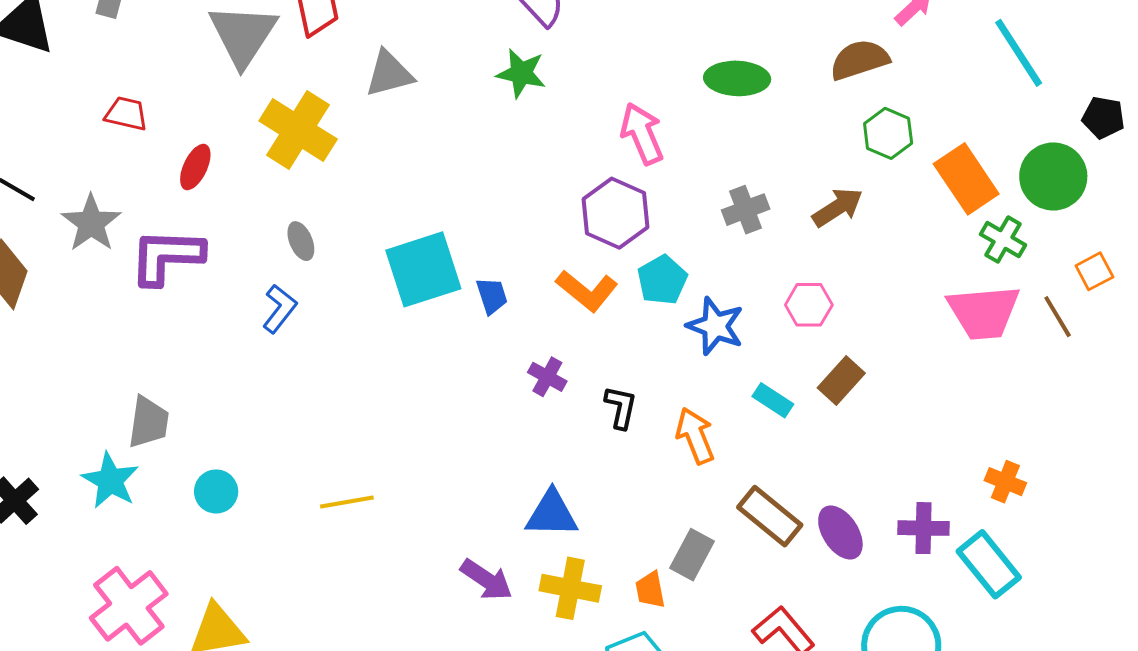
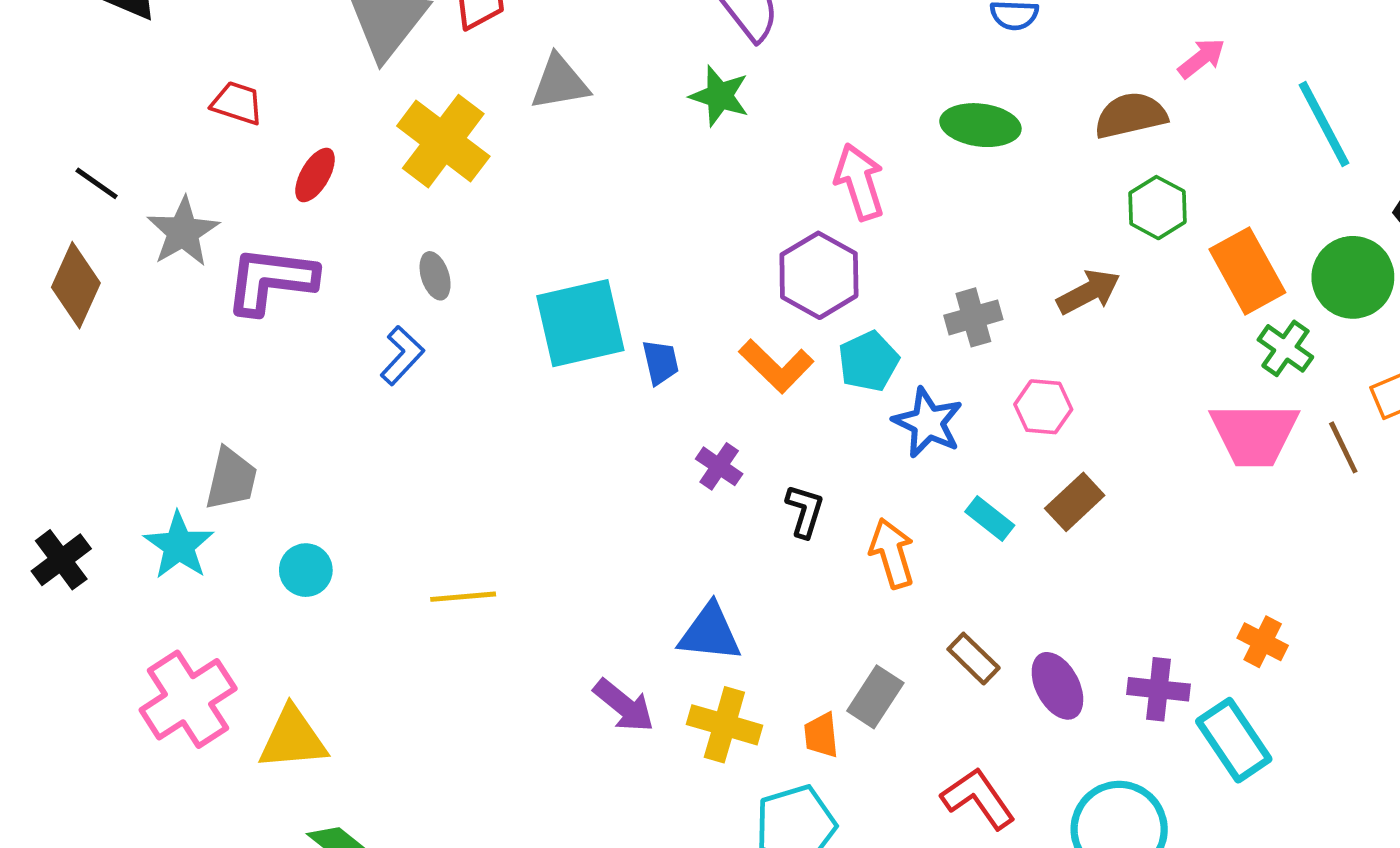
gray cross: (746, 210) -> (973, 317), moved
brown rectangle: (770, 516) -> (974, 659), size x0.7

